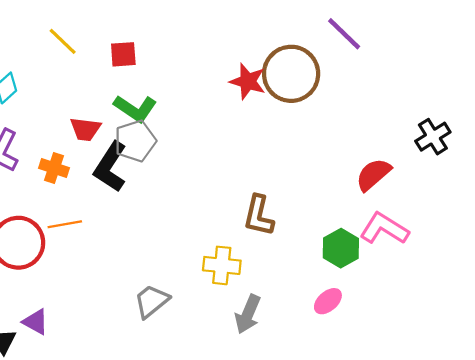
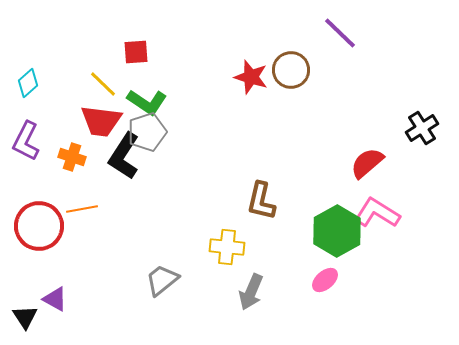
yellow line: (63, 41) -> (103, 84), moved
brown circle: (291, 74) -> (291, 70), size x0.7
red trapezoid: (85, 129) -> (101, 121), size x1.4
green hexagon: (341, 248) -> (337, 231), size x1.4

